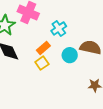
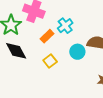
orange rectangle: (43, 48) -> (47, 36), moved

